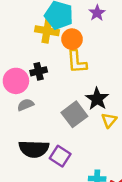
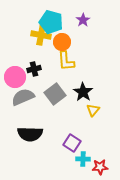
gray semicircle: (25, 105) -> (23, 97), size x1.6
gray square: (74, 114) -> (55, 94), moved
purple square: (60, 156) -> (72, 143), moved

